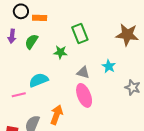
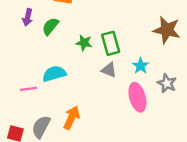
green rectangle: (80, 34) -> (111, 43), moved
gray star: (133, 87) -> (167, 83), moved
pink ellipse: (84, 95) -> (137, 97), moved

